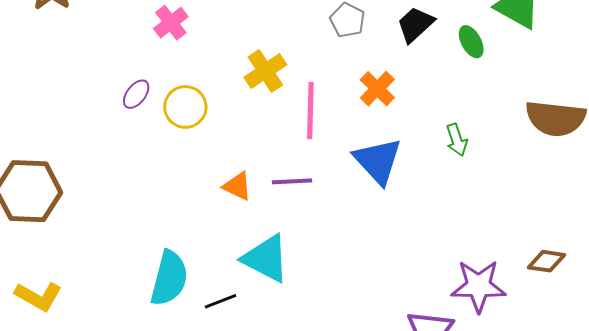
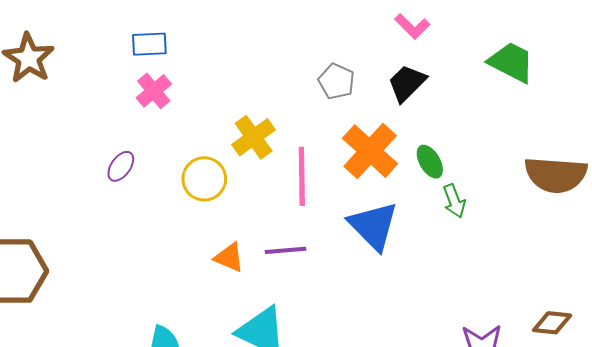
green ellipse: (471, 42) -> (430, 162), moved
orange cross: (377, 89) -> (370, 151), size x1.5
yellow circle: (185, 107) -> (204, 179), moved

